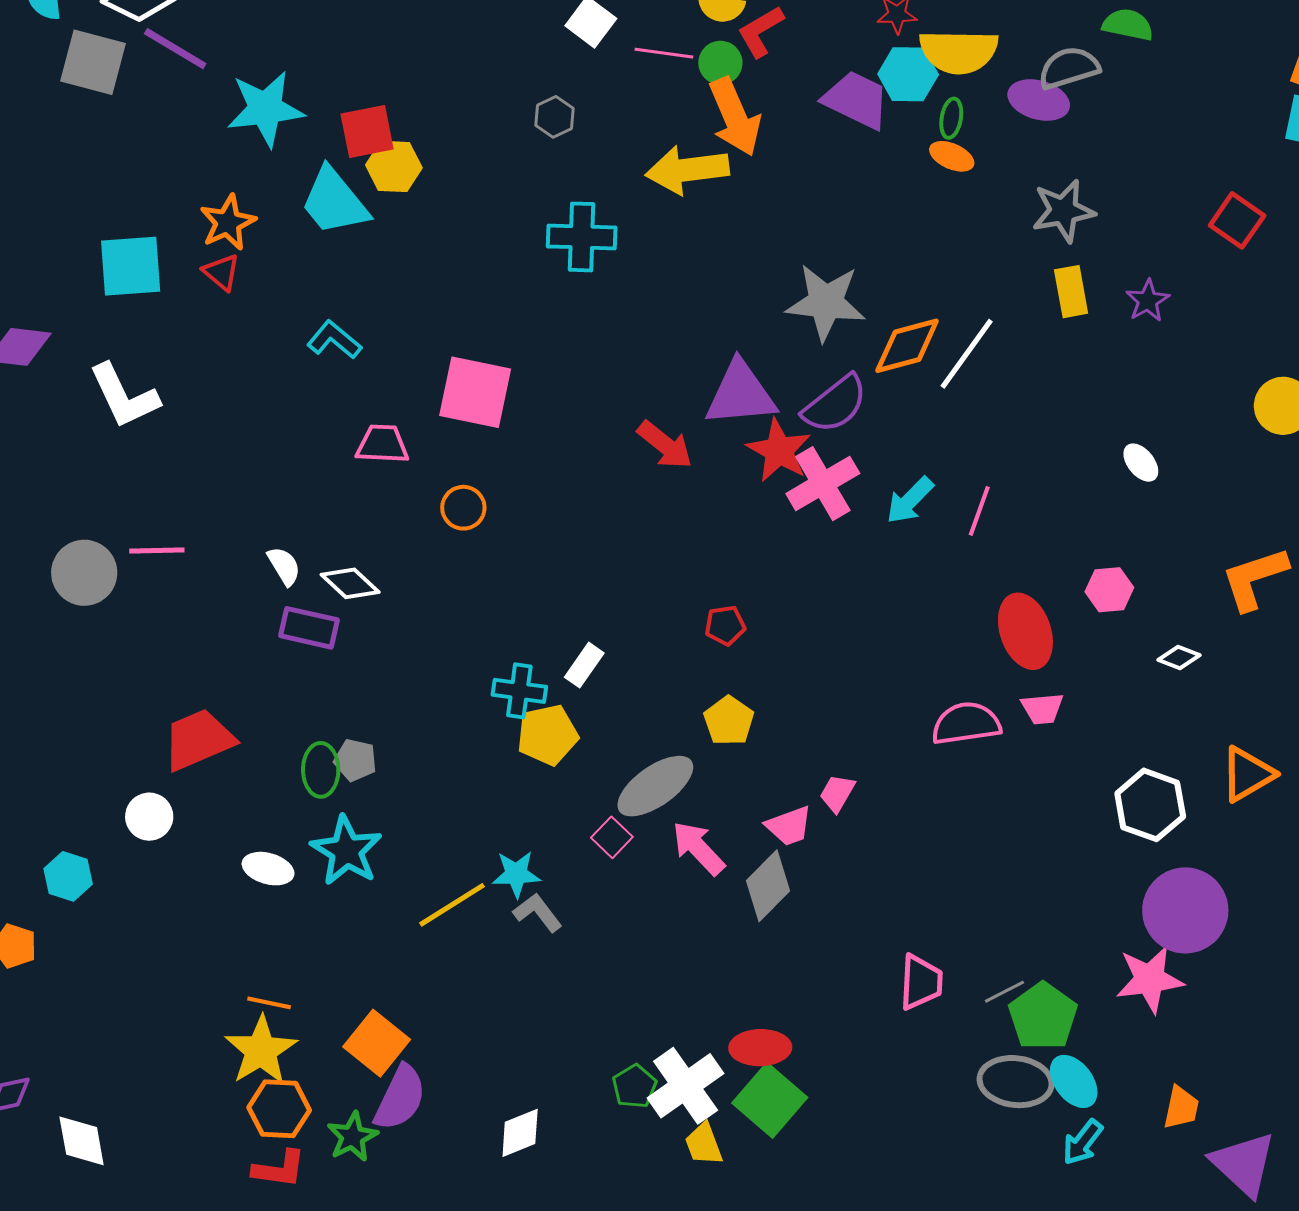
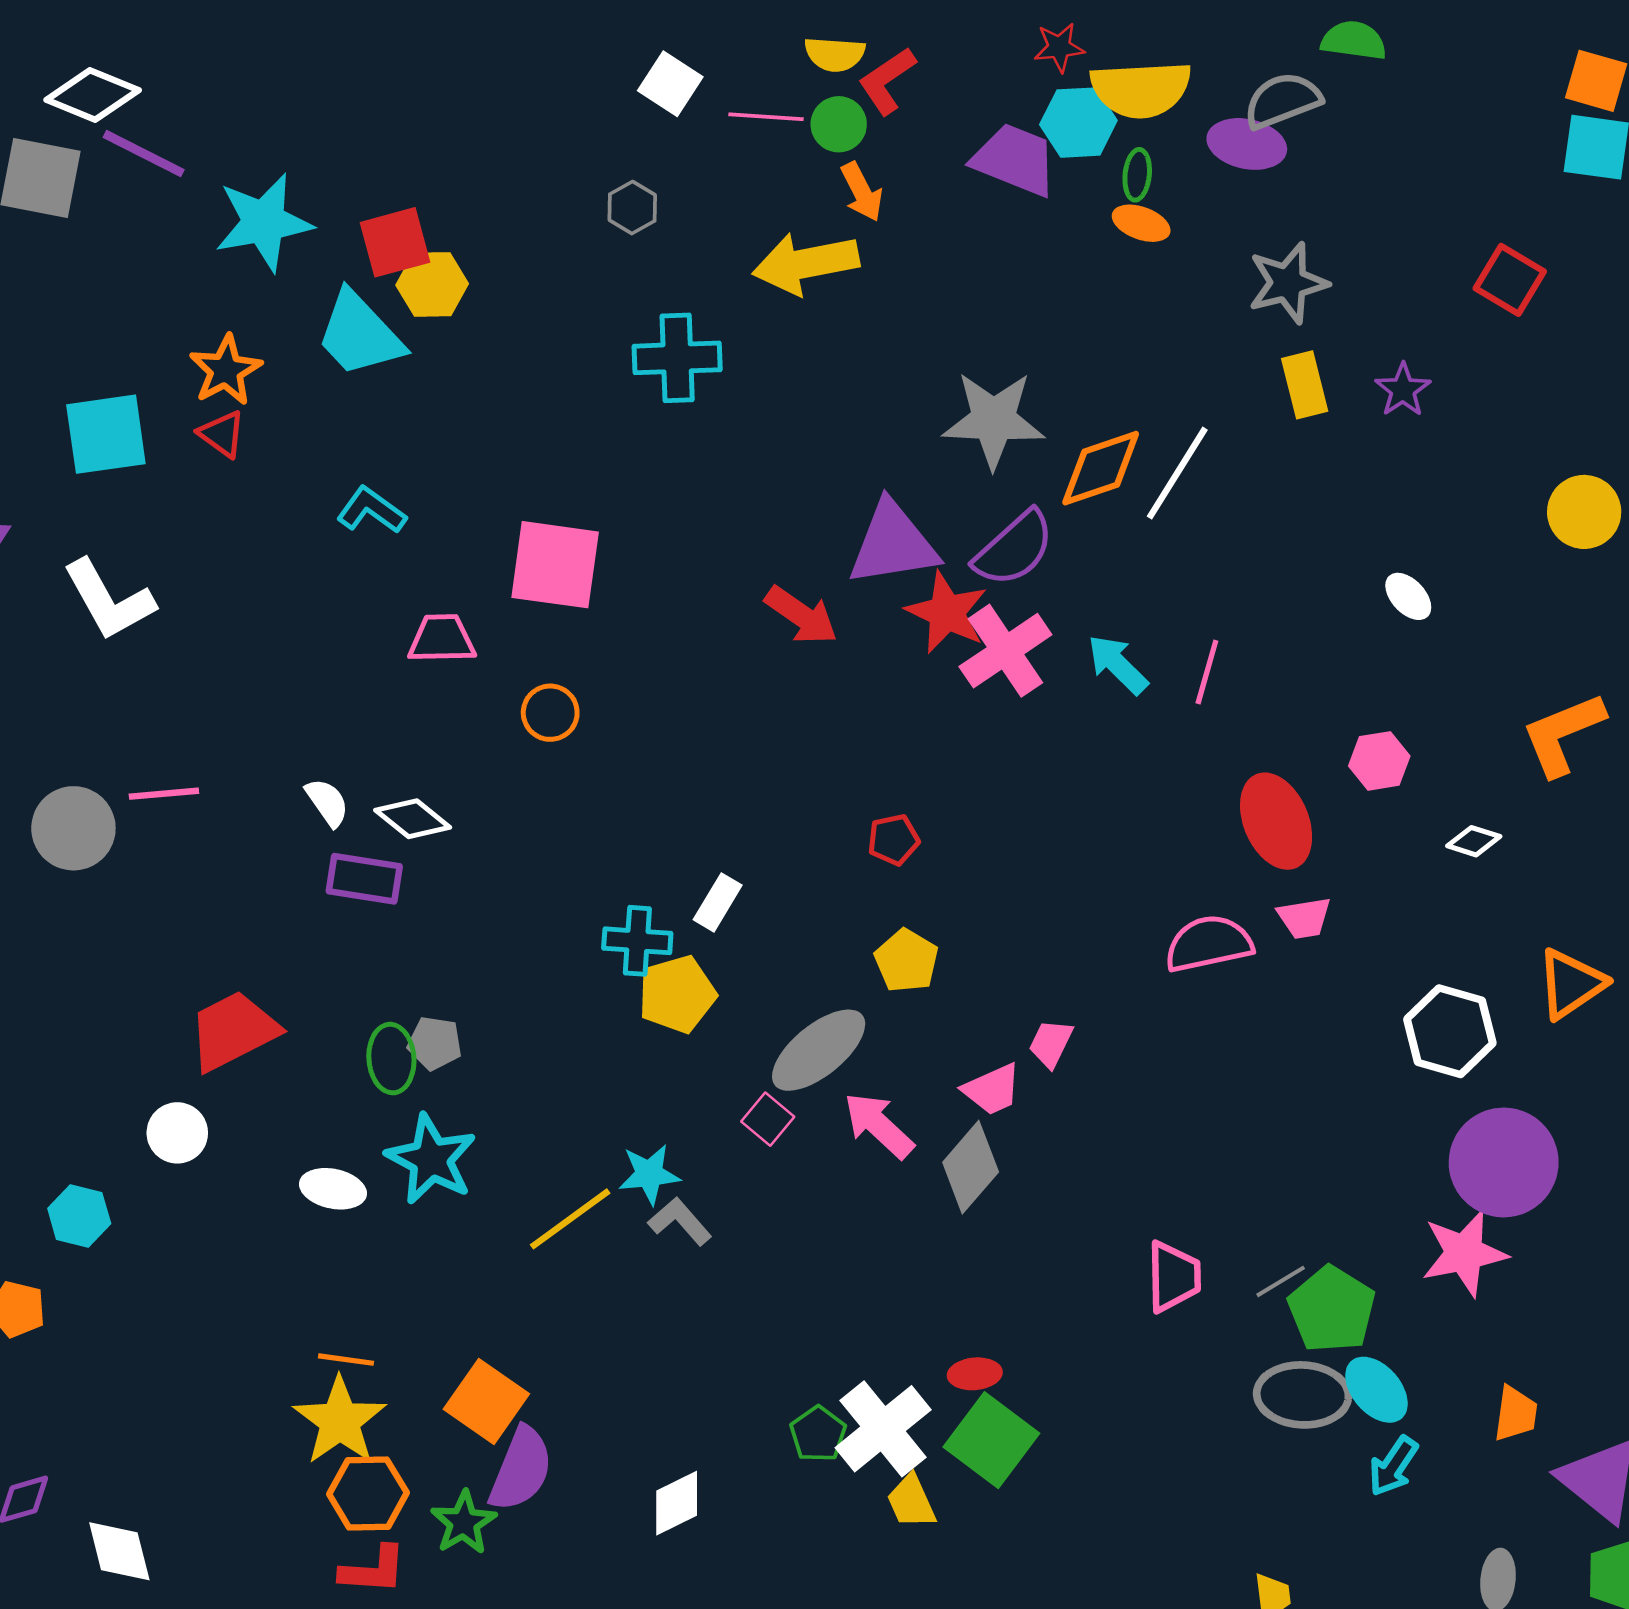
orange arrow: (735, 117) -> (862, 192), size x0.6
cyan arrow: (910, 500) -> (1118, 665), turned 94
red ellipse: (760, 1048) -> (975, 1374), size x0.7

